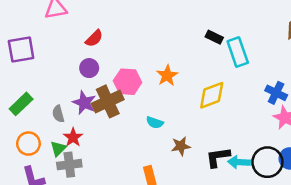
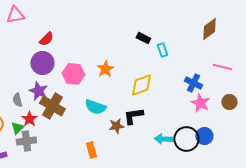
cyan rectangle: (238, 52) -> (162, 50), size x0.6
purple circle: (89, 68) -> (42, 63), size x1.5
brown cross: (108, 101) -> (52, 106), moved, turned -35
cyan semicircle: (155, 123) -> (95, 107), size x1.5
black L-shape: (218, 157) -> (133, 116), moved

